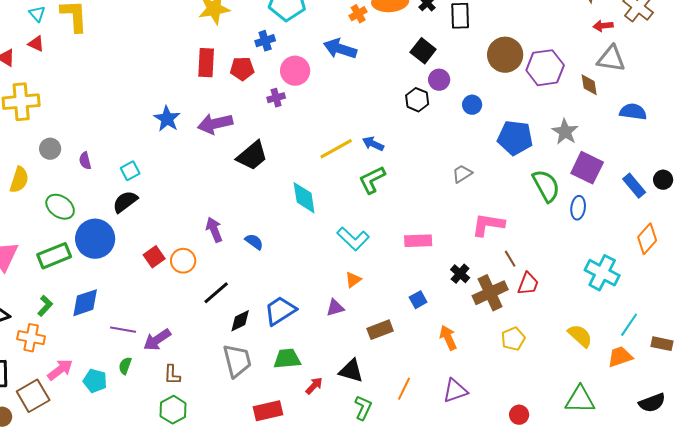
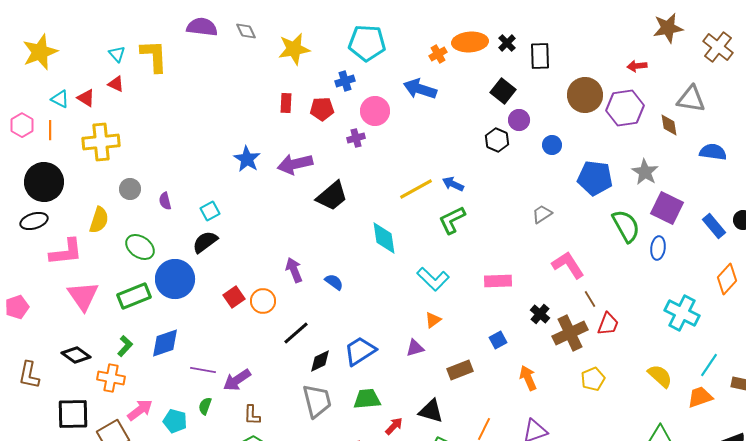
red arrow: (603, 26) -> (637, 66), moved
red rectangle: (206, 63) -> (286, 103), size x0.7
pink L-shape: (488, 225) -> (568, 265), turned 48

